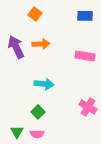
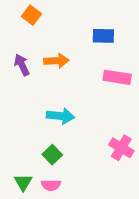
orange square: (35, 14) -> (32, 15), moved
blue rectangle: (85, 16) -> (103, 36), moved
purple arrow: (16, 47) -> (22, 65), size x0.7

